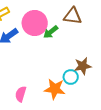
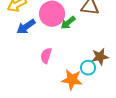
pink semicircle: (21, 94) -> (46, 56), moved

